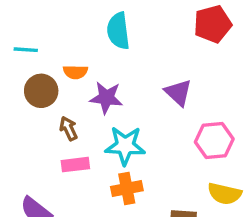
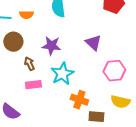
orange semicircle: (75, 72) -> (26, 15), moved
cyan star: (125, 146) -> (62, 74), turned -30
orange cross: (127, 189) -> (79, 100), moved, turned 30

